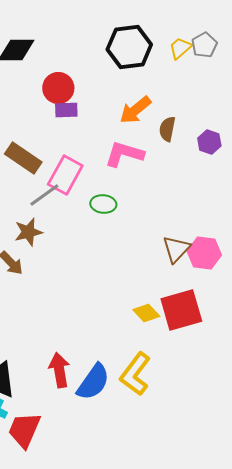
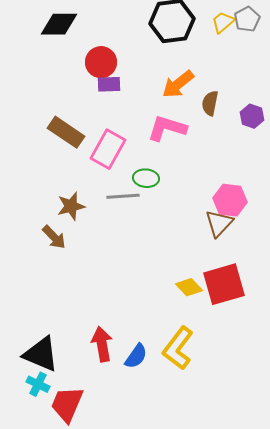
gray line: (44, 195) -> (123, 196), moved, turned 32
pink hexagon: (204, 253) -> (230, 200), moved
blue semicircle: (93, 382) -> (136, 356), size x0.7

